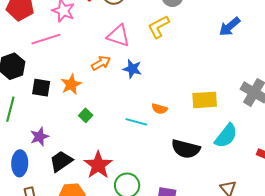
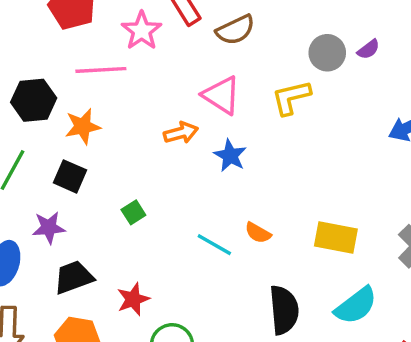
orange star: (71, 84) -> (83, 126), moved
black square: (41, 88) -> (70, 176), moved
black semicircle: (186, 149) -> (284, 310), turned -124
red star: (98, 165) -> (133, 299), size x0.7

